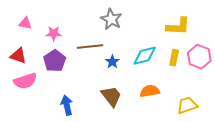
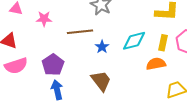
purple pentagon: (55, 61) -> (53, 65), moved
orange semicircle: (150, 91) -> (156, 64), moved

